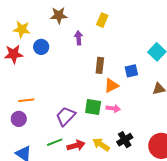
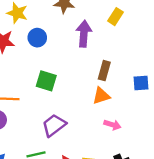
purple arrow: (79, 38) -> (84, 34), size x1.5
orange triangle: (111, 86) -> (101, 96), moved
green square: (93, 107) -> (46, 81), moved

